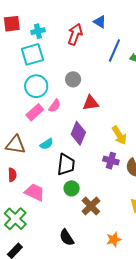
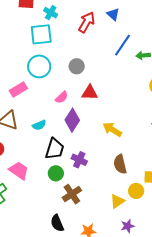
cyan cross: (38, 31) -> (51, 13), turned 32
pink semicircle: (55, 106) -> (62, 97), moved
pink rectangle: (35, 112) -> (18, 90), moved
yellow arrow: (119, 135) -> (112, 130), turned 144
purple cross: (111, 161) -> (79, 160), moved
black semicircle: (67, 238) -> (57, 223), moved

